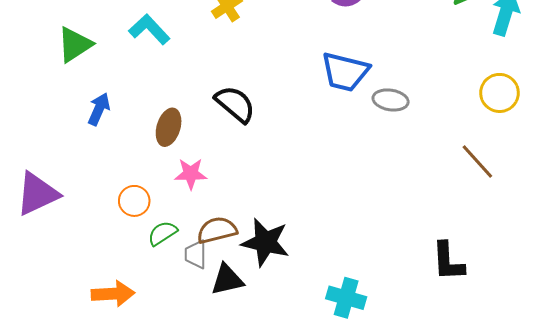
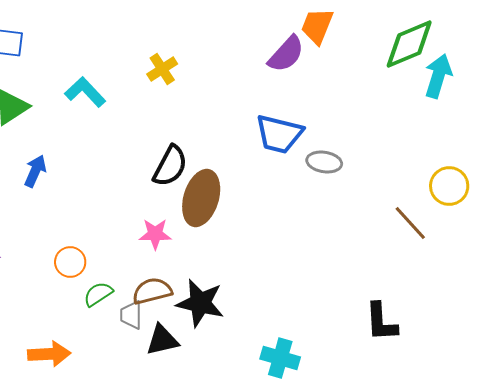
yellow circle: (500, 93) -> (449, 186), moved
black semicircle: (235, 104) -> (170, 166), turned 78
brown ellipse: (169, 127) -> (201, 198), moved, size x1.5
pink star: (191, 174) -> (155, 234), moved

